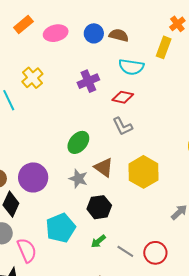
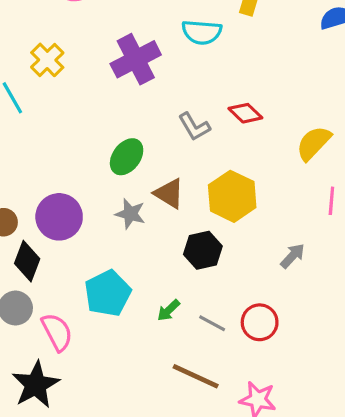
purple cross: (88, 81) -> (136, 59), size x1.4
red diamond: (123, 97) -> (245, 113), moved, turned 35
black hexagon: (99, 207) -> (203, 250), moved

